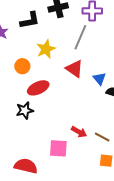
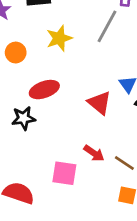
orange circle: (22, 66) -> (16, 53), moved
red triangle: (74, 69) -> (99, 103), moved

